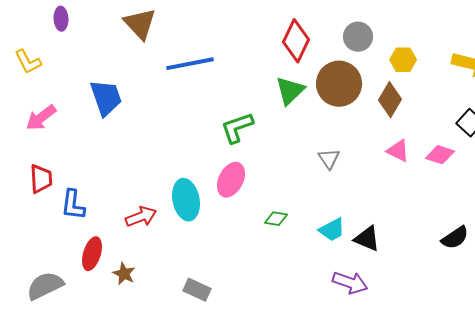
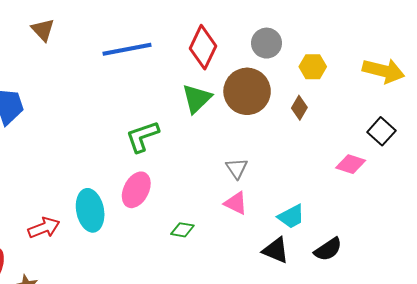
brown triangle: (140, 24) -> (43, 30), size x0.7
blue line: (190, 64) -> (127, 49), moved
brown diamond: (390, 100) -> (299, 108), size x0.7
pink triangle: (398, 151) -> (236, 203), moved
cyan trapezoid: (332, 230) -> (291, 216), moved
black semicircle: (455, 238) -> (328, 249), moved

